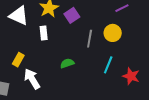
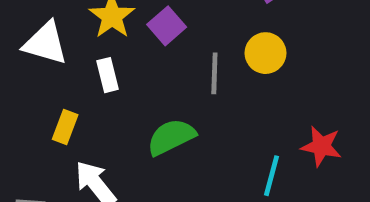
yellow rectangle: (18, 60) -> (65, 127), moved
green semicircle: (67, 63) -> (171, 137), size x1.5
cyan line: (108, 65) -> (271, 176), moved

